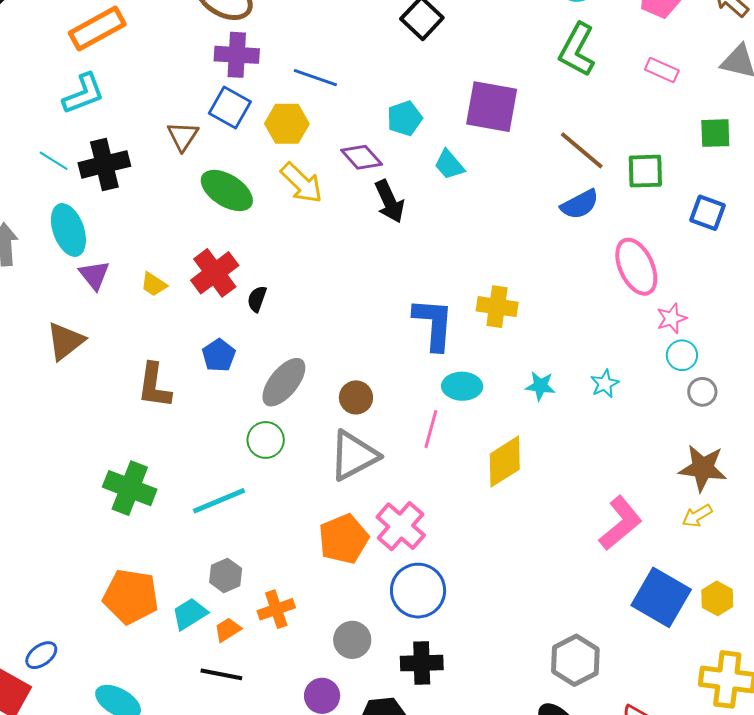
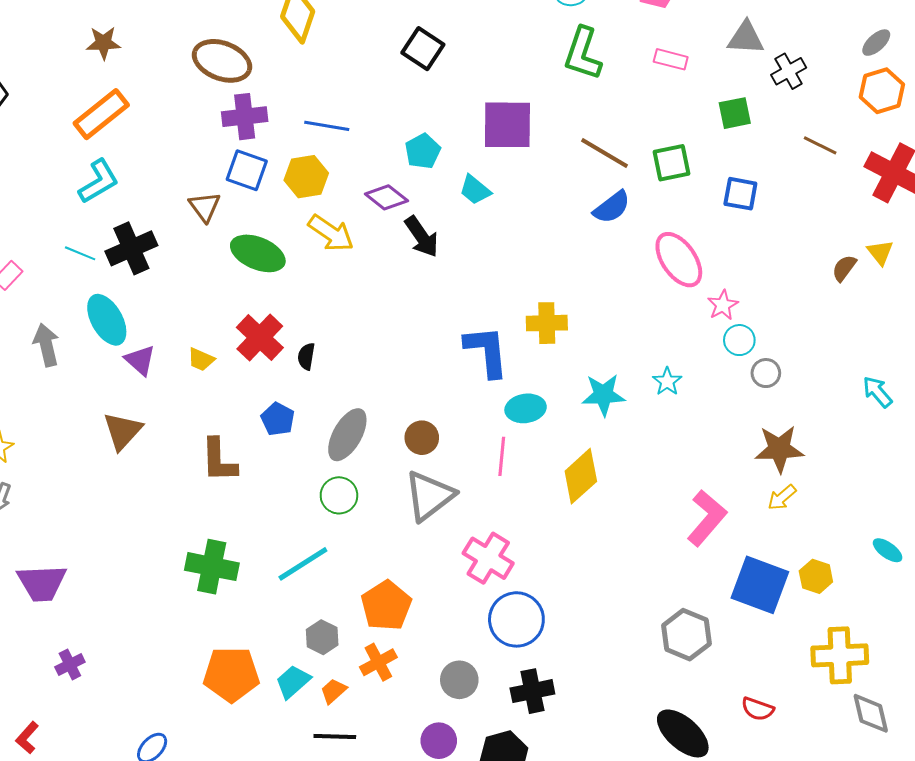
cyan star: (540, 386) -> (603, 395), size x1.4
orange pentagon: (344, 539) -> (386, 606), moved
gray hexagon: (575, 660) -> (686, 635), moved

